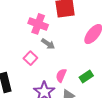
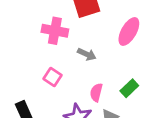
gray arrow: (48, 44) -> (87, 54), moved

